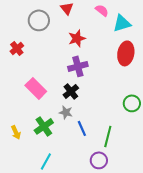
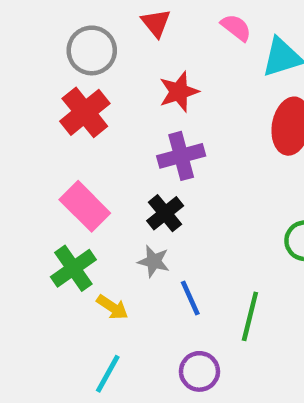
red cross: (17, 48) -> (85, 112), moved, size x1.5
green cross: (44, 126) -> (73, 268), moved
yellow arrow: (16, 132) -> (112, 307), moved, turned -32
purple circle: (99, 160) -> (199, 371), moved

